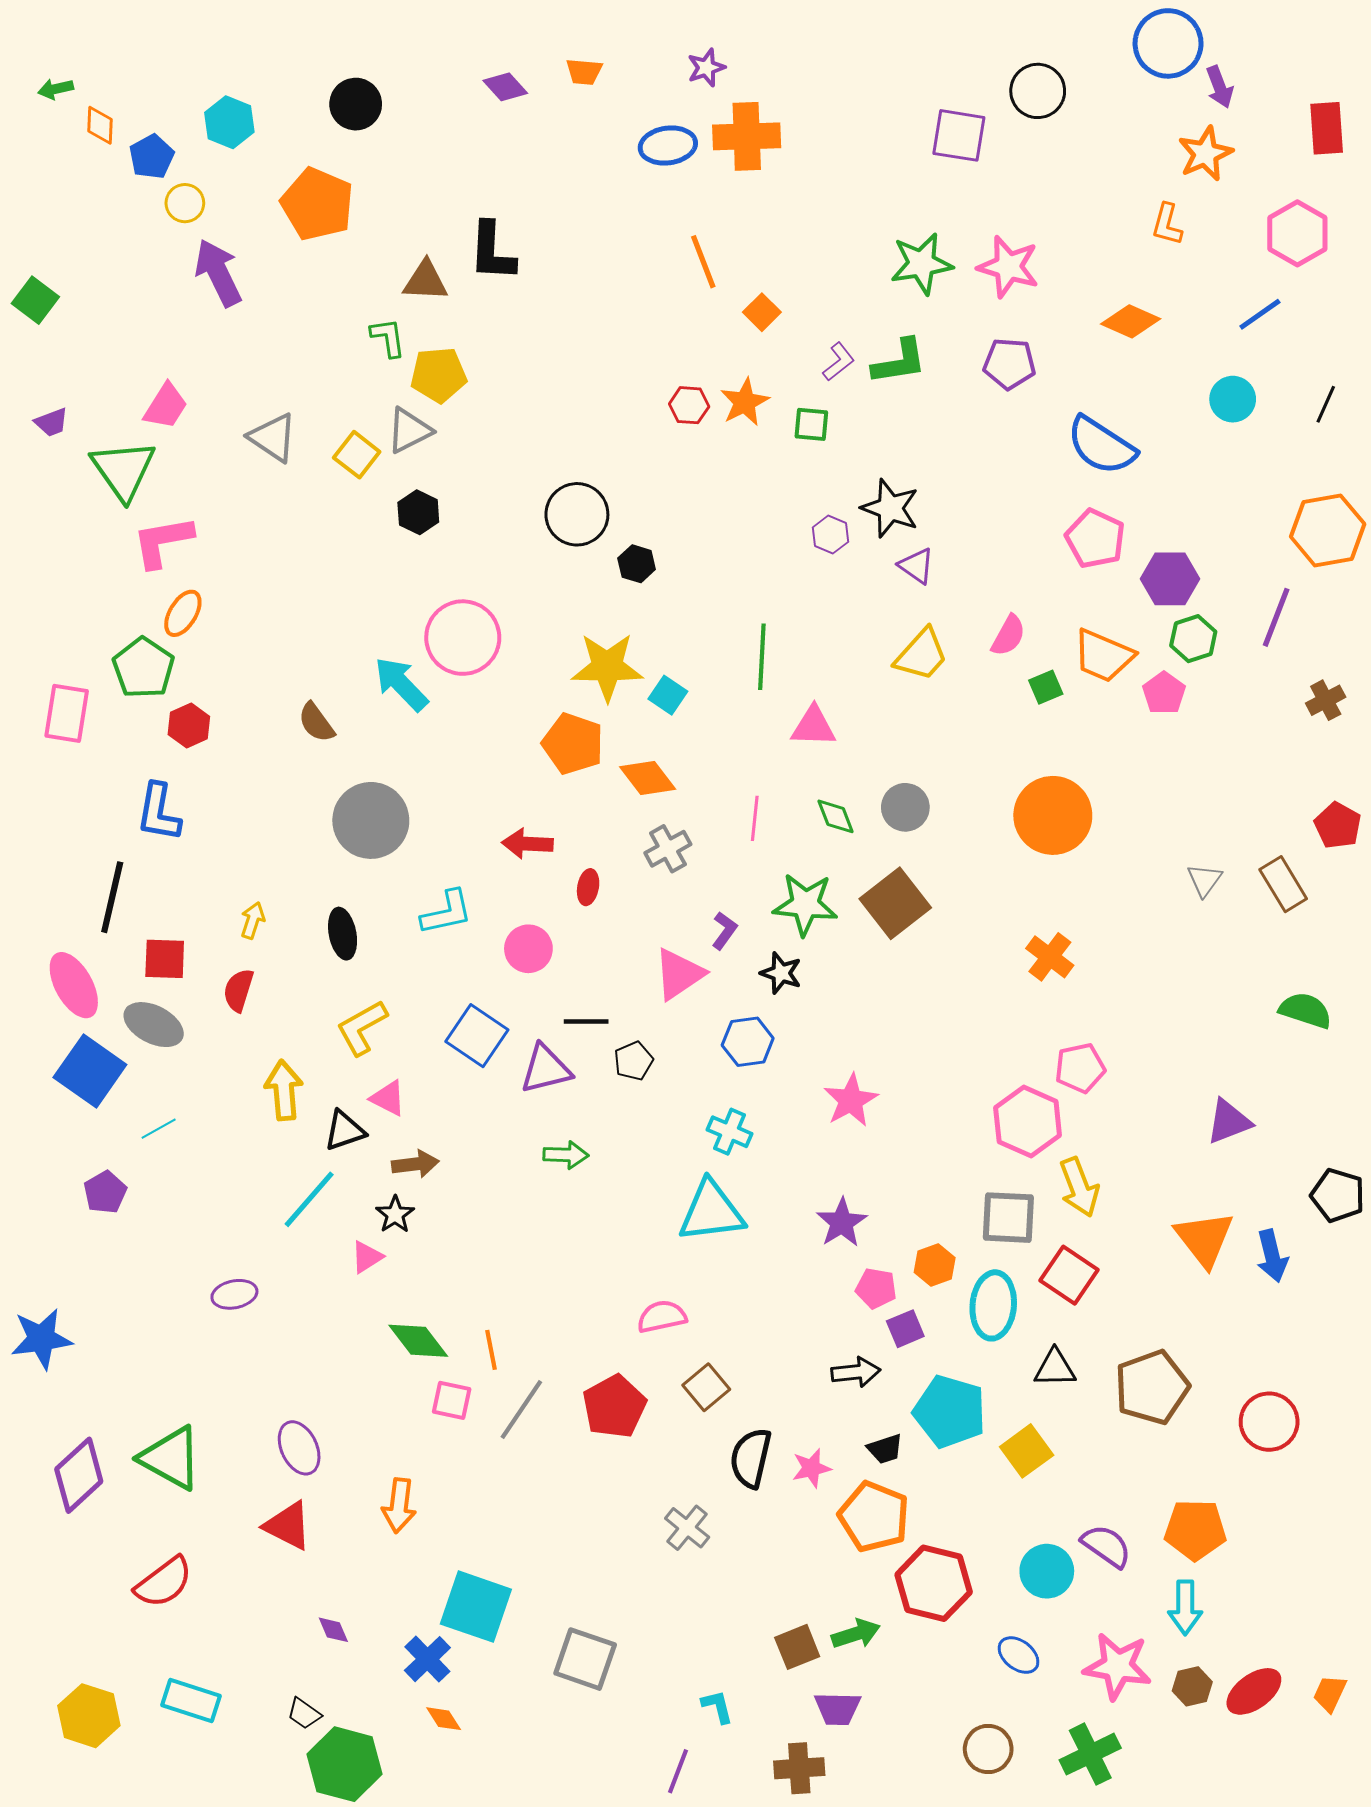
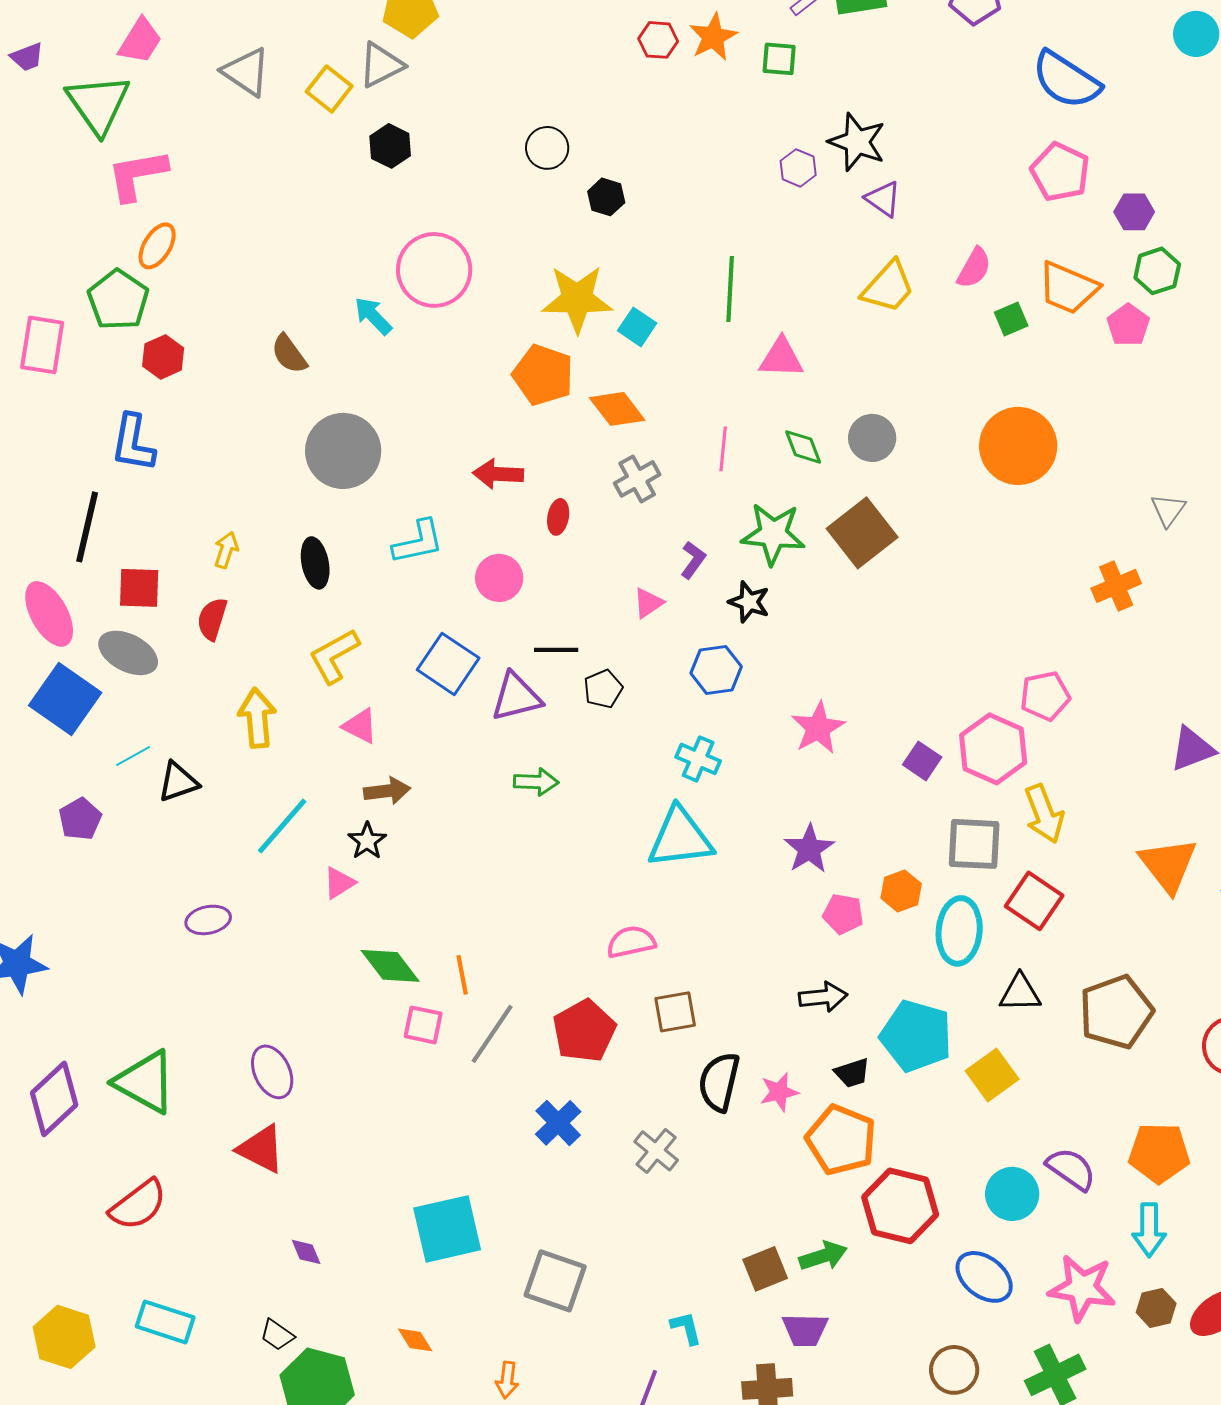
black circle: (577, 514) -> (547, 148), size x0.7
purple hexagon: (1170, 579) -> (1134, 212), size x0.7
cyan arrow: (401, 684) -> (373, 316), size x0.7
orange cross: (1050, 957) -> (1116, 586), moved, turned 30
pink triangle: (679, 974) -> (648, 603), size x0.6
black triangle: (345, 1131) -> (178, 782), moved
purple square: (905, 1329) -> (922, 761), moved, turned -33
brown square: (706, 1387) -> (675, 1012), turned 30
orange arrow: (399, 1505) -> (507, 1380), moved, size x0.7
cyan square: (476, 1607) -> (447, 1229), turned -32
blue ellipse: (1018, 1655) -> (984, 1277), size x1.4
blue cross: (427, 1659) -> (558, 1123), moved

